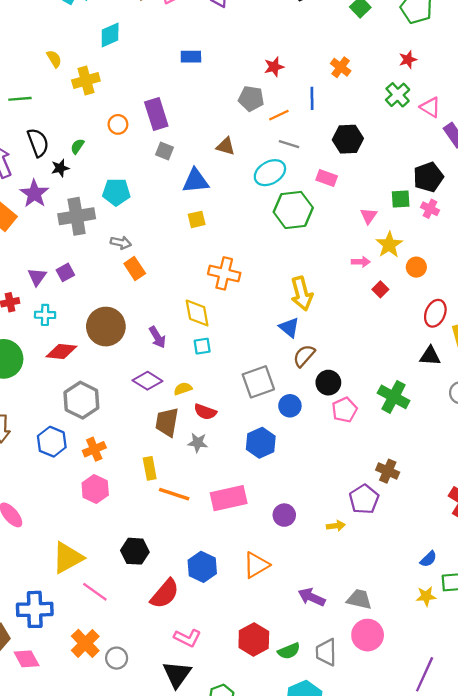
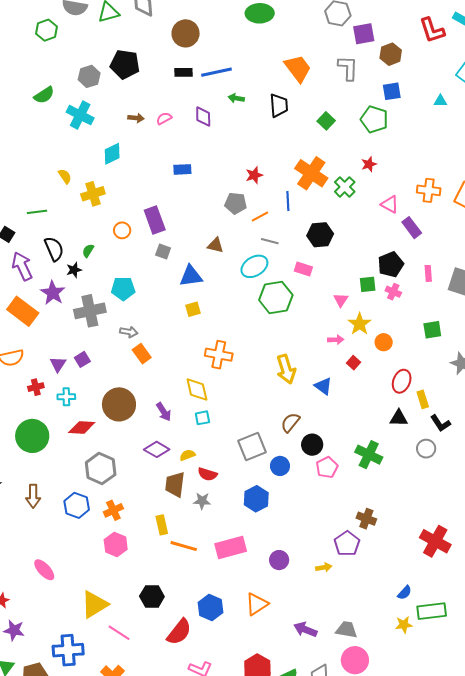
orange cross: (341, 67) -> (311, 173), size x1.8
green cross: (398, 95) -> (345, 187), moved
blue triangle: (289, 327) -> (323, 386), moved

